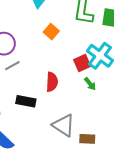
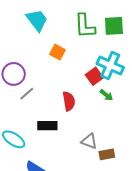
gray triangle: (64, 125) -> (89, 141), size x0.7
brown rectangle: (87, 139) -> (107, 154), moved

